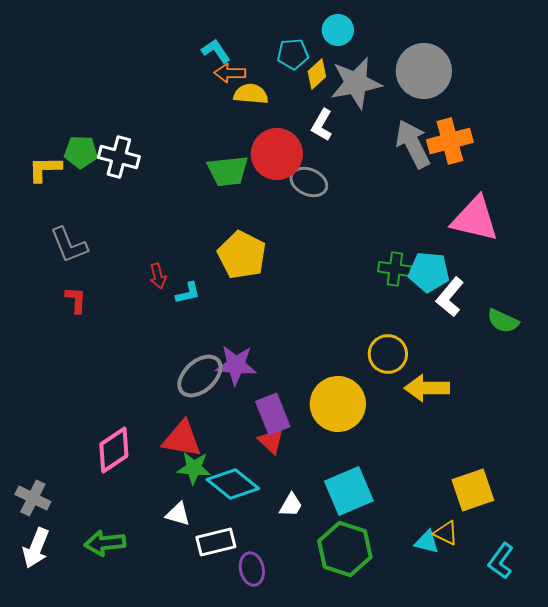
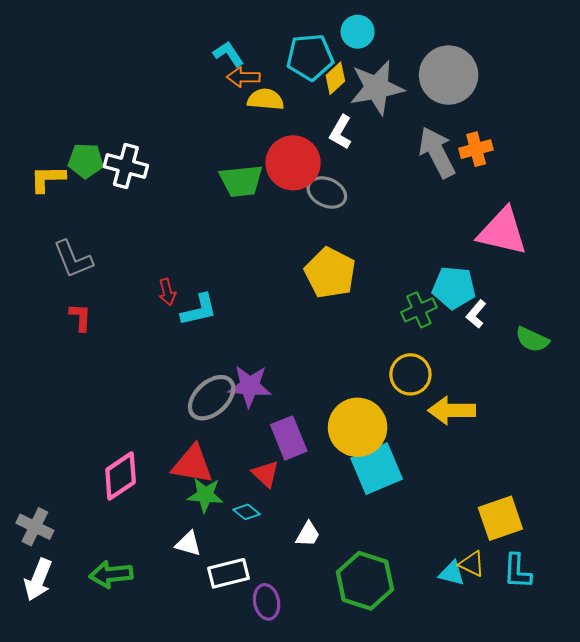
cyan pentagon: (293, 54) -> (310, 57), size x1.4
orange cross: (450, 141) -> (476, 149), size x0.7
yellow pentagon: (242, 255) -> (330, 273), moved
green cross: (395, 269) -> (419, 310), moved, turned -32
cyan L-shape: (188, 293) -> (199, 310), size x1.4
white L-shape: (450, 297) -> (476, 314), size x0.7
red triangle: (271, 441) -> (266, 474), moved
cyan diamond: (233, 484) -> (246, 512), size x0.5
cyan square: (349, 491) -> (377, 469), moved
cyan L-shape: (501, 561) -> (517, 571), moved, turned -33

